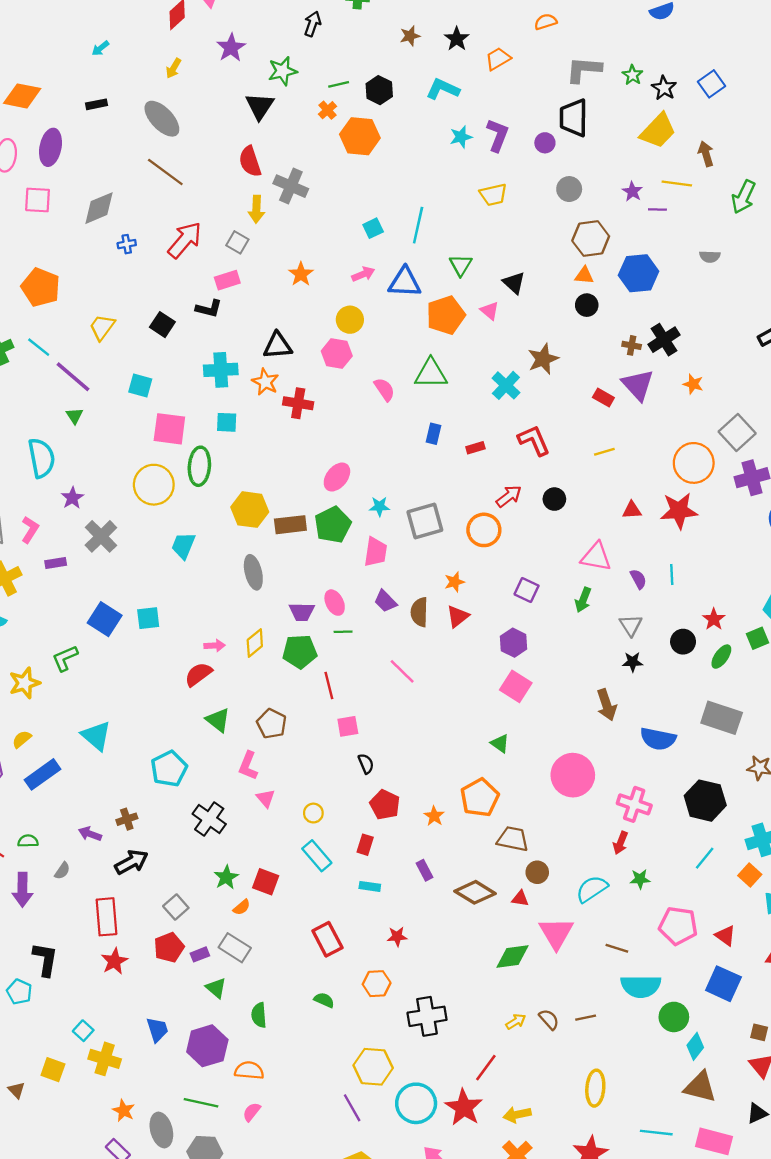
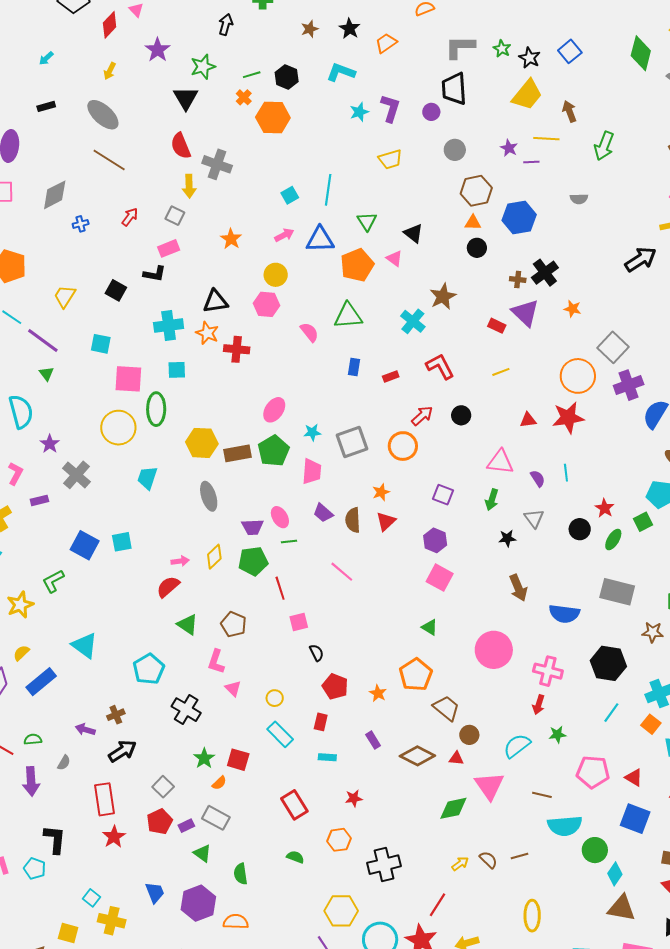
red arrow: (185, 240) -> (130, 217), size x0.6
black star: (633, 662) -> (507, 538), moved
brown trapezoid: (513, 839) -> (446, 708), turned 32

